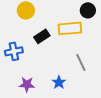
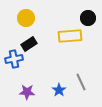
black rectangle: (42, 36) -> (29, 44), moved
gray line: (81, 62) -> (81, 82), moved

